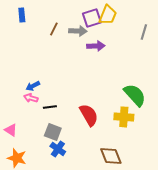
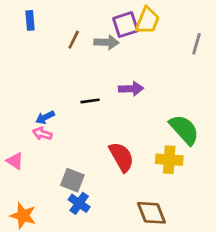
purple arrow: (96, 46) -> (131, 89), moved
black line: (50, 107) -> (90, 101), moved
pink triangle: (11, 130) -> (15, 161), moved

